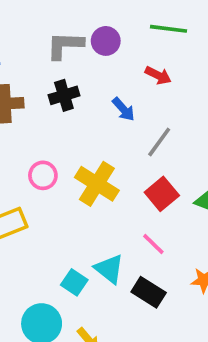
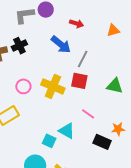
black cross: (64, 95) -> (19, 46), moved
blue arrow: (123, 109) -> (61, 44), size x1.5
red square: (162, 194) -> (79, 81), moved, turned -30
black rectangle: (149, 292) -> (102, 142), moved

